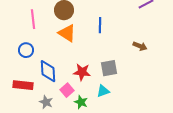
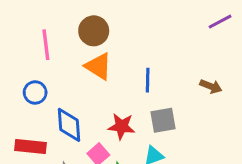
blue line: (100, 25) -> (148, 80), moved

